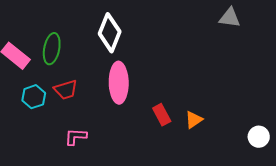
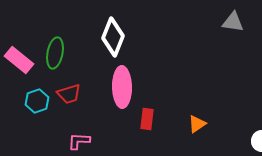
red rectangle: (162, 115) -> (147, 119), moved, turned 35

